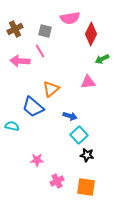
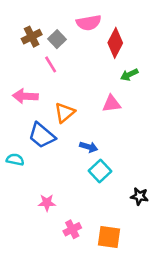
brown cross: (15, 29) -> (32, 37), moved
gray square: (45, 31) -> (57, 39), turned 32
pink arrow: (20, 61) -> (25, 96), moved
black star: (87, 155) -> (139, 196), moved

